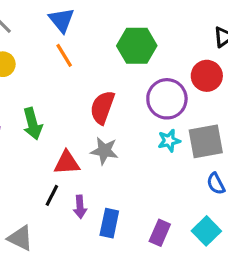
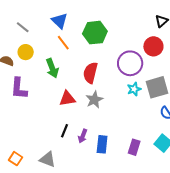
green hexagon: (137, 46) -> (95, 33), moved
green arrow: (33, 124) -> (52, 68), moved
gray star: (104, 151) -> (94, 100), turned -30
red triangle: (67, 163) -> (67, 99), moved
purple arrow: (80, 207) -> (83, 136), turned 32

